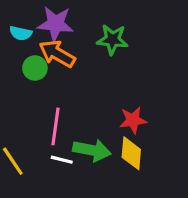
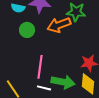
orange arrow: (57, 54) -> (59, 25), moved, turned -50

